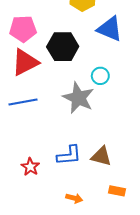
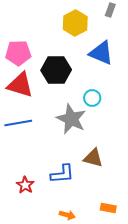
red triangle: (25, 62) -> (20, 85), turned 44
brown triangle: (101, 156) -> (93, 158), moved

